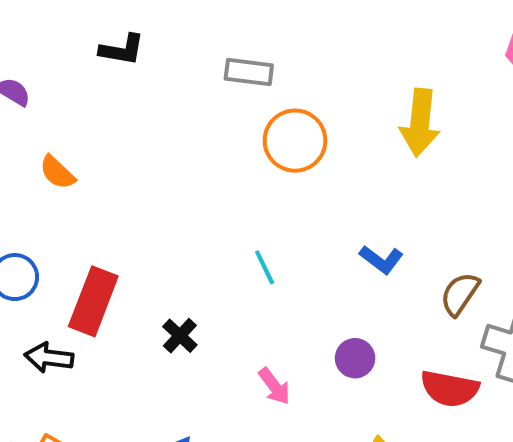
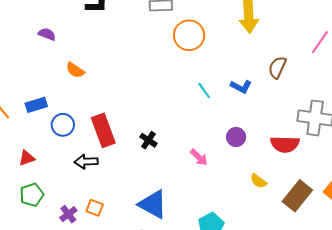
cyan line: (265, 267) -> (204, 91), moved
brown semicircle: (460, 294) -> (277, 67), moved
red rectangle: (93, 301) -> (103, 130), turned -32

